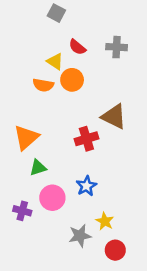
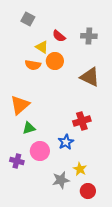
gray square: (56, 13) -> (28, 19), moved
brown triangle: (114, 117) -> (90, 77), moved
red cross: (86, 139) -> (82, 121), moved

